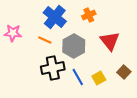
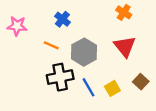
orange cross: (89, 15) -> (124, 12), moved, turned -32
blue cross: (55, 17) -> (62, 19), size x0.6
pink star: (13, 33) -> (17, 26), moved

